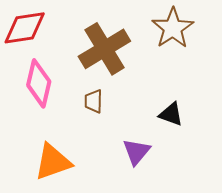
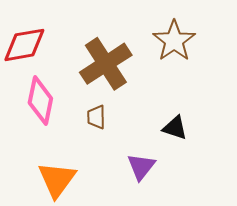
orange triangle: (53, 162) -> (57, 179), turned -33

